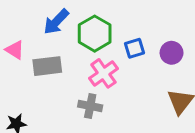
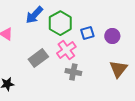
gray rectangle: (47, 66) -> (38, 58), moved, turned -30
gray cross: (90, 106) -> (73, 72), moved

